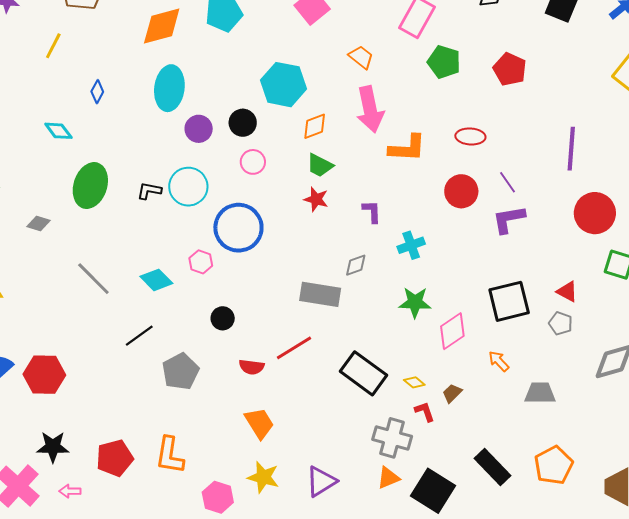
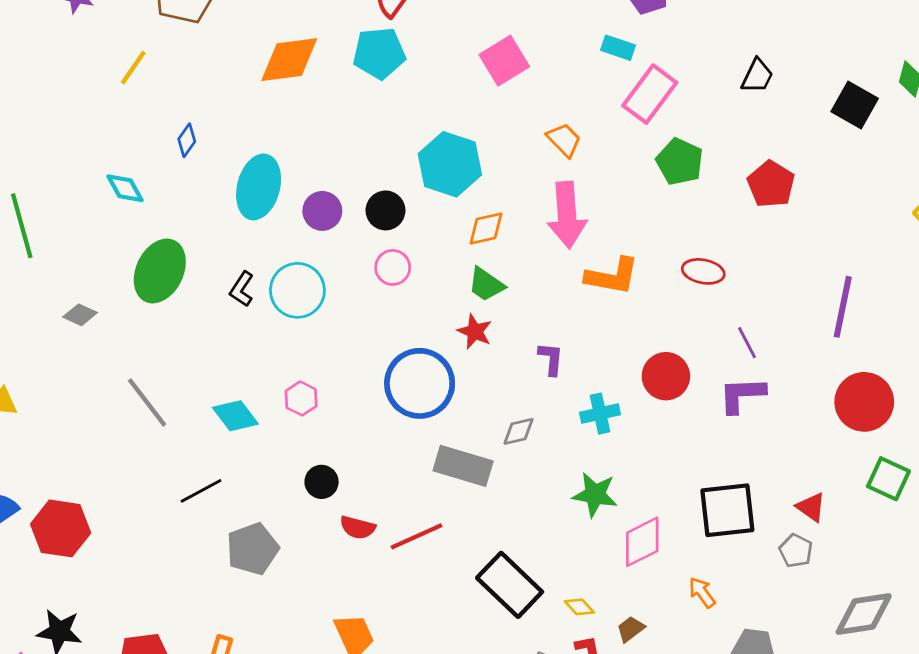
cyan ellipse: (169, 88) -> (259, 187), moved
black L-shape: (149, 191) -> (242, 289), turned -75
red circle: (461, 191) -> (666, 376), moved
blue circle: (238, 228) -> (420, 383), moved
red semicircle: (252, 367) -> (358, 527), moved

